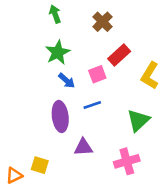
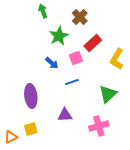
green star: (58, 52) -> (59, 36), moved
purple ellipse: (60, 116) -> (31, 96), moved
yellow square: (40, 165) -> (31, 129), turned -32

